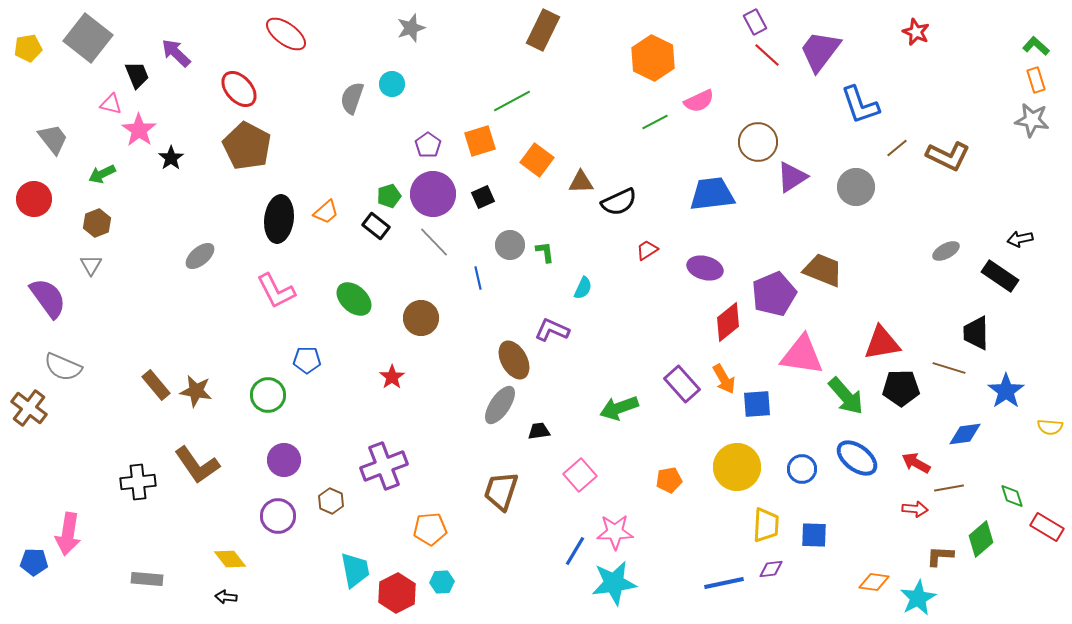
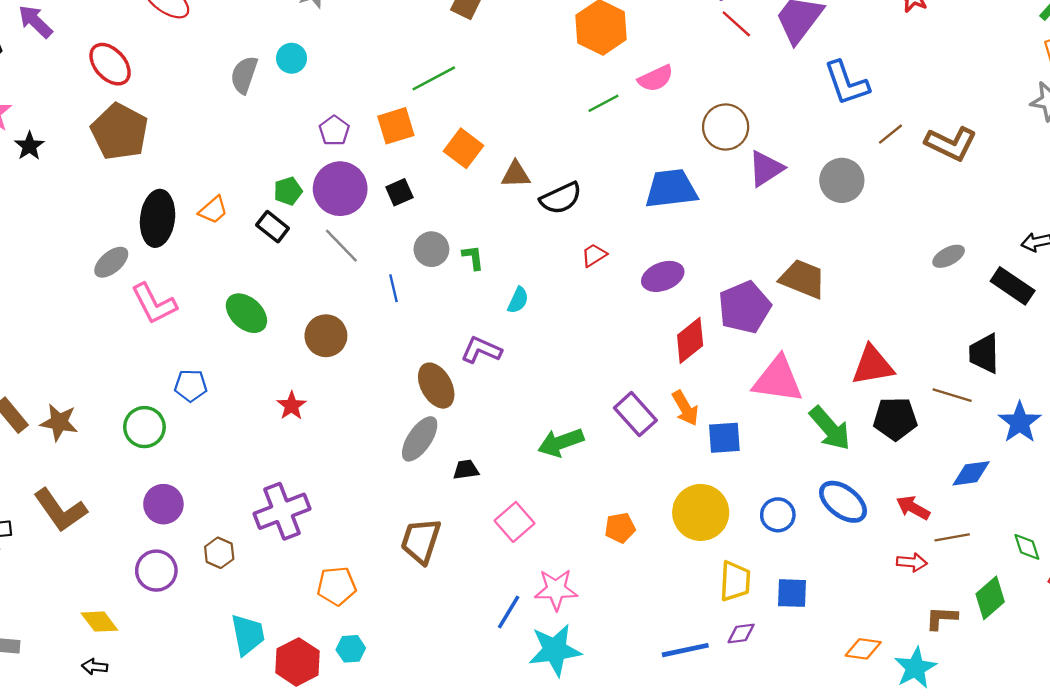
gray ellipse: (200, 256) -> (111, 262), moved
purple ellipse: (705, 268) -> (663, 276), turned -36

